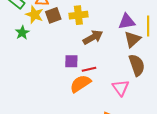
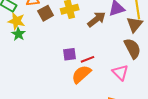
yellow star: (34, 15) -> (17, 21), moved
brown arrow: (93, 37) -> (97, 19), moved
brown triangle: (132, 39) -> (135, 24), moved

